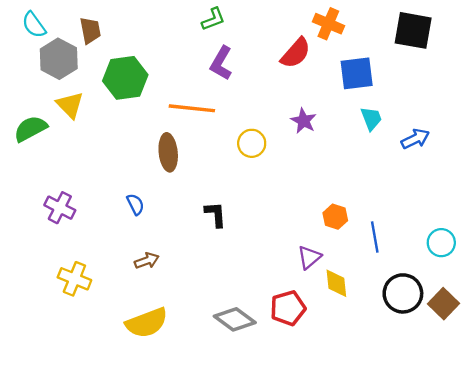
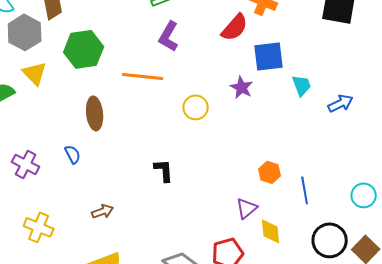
blue square: (357, 73) -> (269, 56), moved
brown ellipse: (168, 152) -> (95, 113), moved
blue semicircle: (135, 204) -> (73, 154), moved

